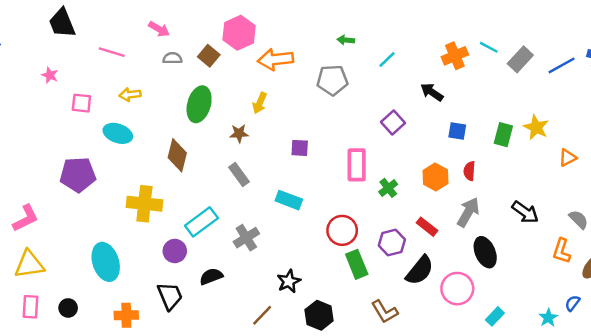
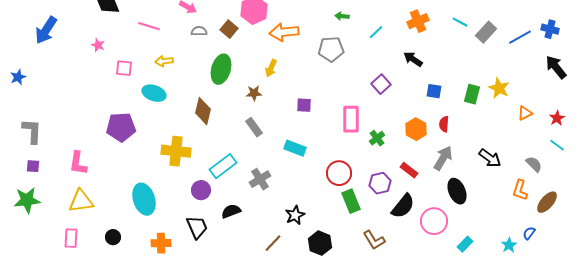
orange cross: (455, 56) -> (418, 21), moved
pink L-shape: (26, 218) -> (78, 163), turned 125
pink rectangle: (30, 307) -> (71, 238), moved

